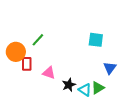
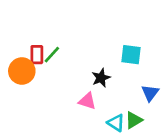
red rectangle: (27, 64) -> (37, 55), moved
pink triangle: (49, 73) -> (87, 101), moved
black star: (69, 85) -> (101, 78), moved

